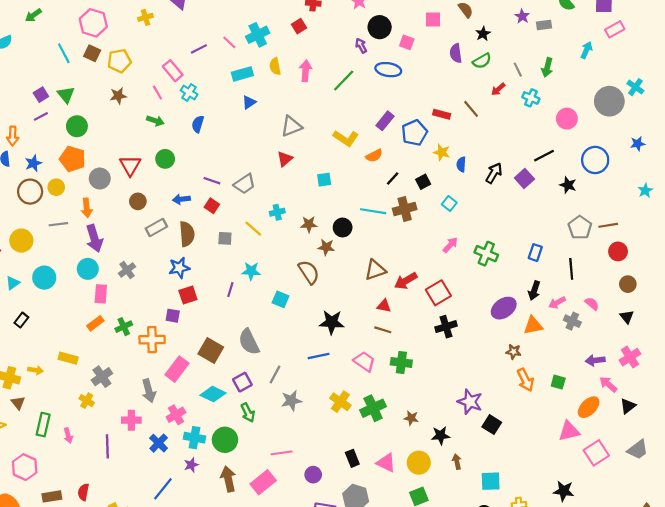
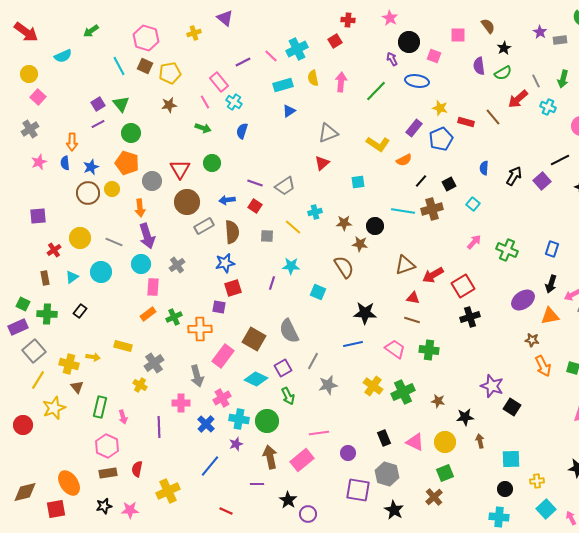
red arrow: (498, 89) -> (518, 99), size x1.5
yellow star: (442, 152) -> (440, 108), moved
brown circle: (138, 201) -> (187, 202), size x1.6
gray line: (58, 224) -> (114, 242), moved, turned 30
pink hexagon: (25, 467) -> (107, 446), moved

